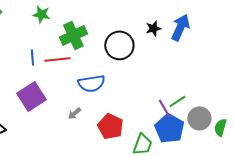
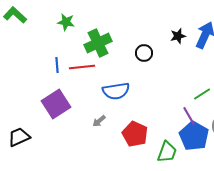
black circle: (119, 45) -> (144, 53), size x0.6
green line: (177, 101) -> (202, 94), moved

